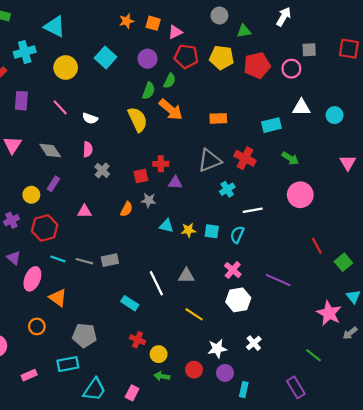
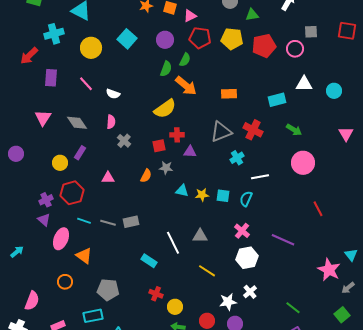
yellow semicircle: (138, 120) -> (165, 109), moved, turned 80
purple cross: (11, 220) -> (46, 200), moved
green square: (343, 262) -> (342, 315), moved
white cross: (254, 343) -> (250, 292), moved
green line: (314, 355) -> (293, 308), moved

